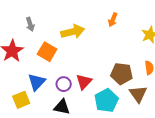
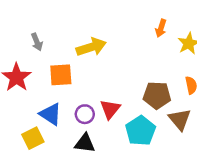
orange arrow: (113, 20) -> (161, 28), moved
orange square: (47, 52) -> (61, 75), turned -30
blue triangle: (37, 82) -> (51, 114), turned -36

